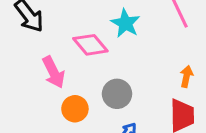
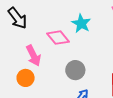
orange circle: (75, 109) -> (26, 78), moved

